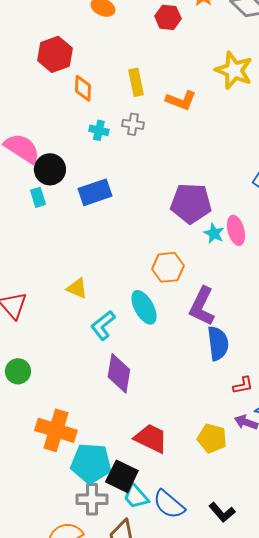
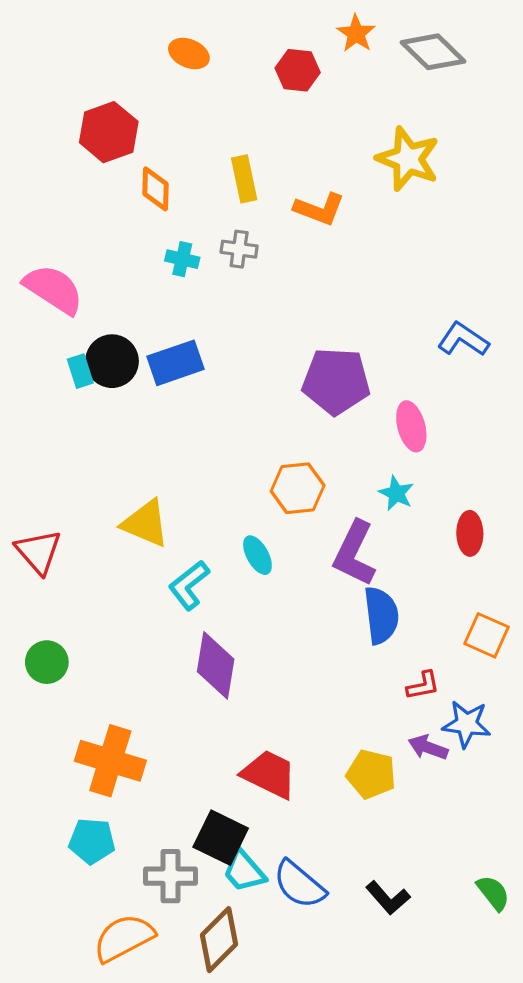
black circle: (50, 169) -> (112, 361), moved
cyan star: (214, 233) -> (396, 493), moved
yellow triangle: (77, 288) -> (145, 523), size x1.4
cyan ellipse: (144, 307) -> (257, 555), size x0.7
cyan pentagon: (91, 463) -> (92, 841), moved, size x0.7

